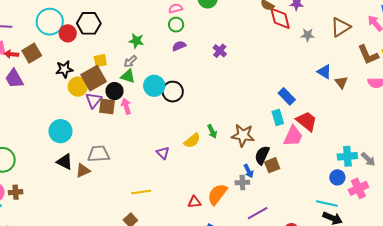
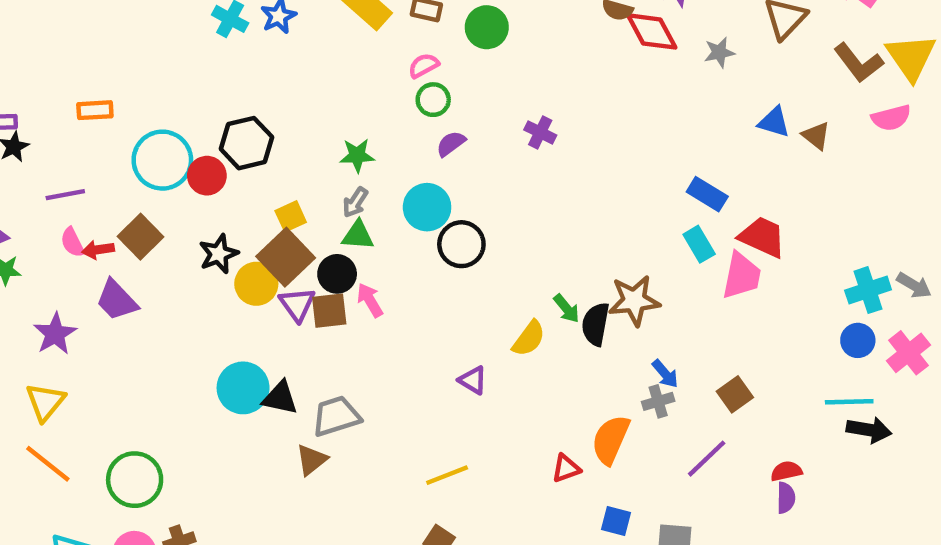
cyan circle: (154, 86) -> (427, 207), moved
black semicircle: (262, 155) -> (596, 324), moved
black triangle: (65, 162) -> (280, 398), moved
brown square: (272, 165) -> (735, 394), moved

